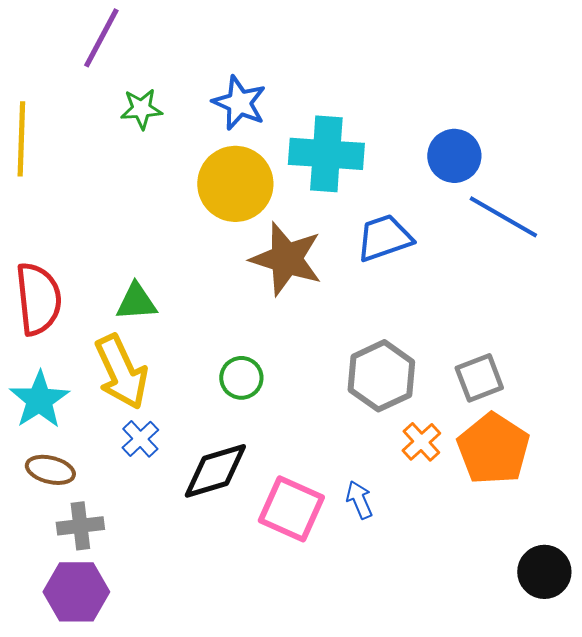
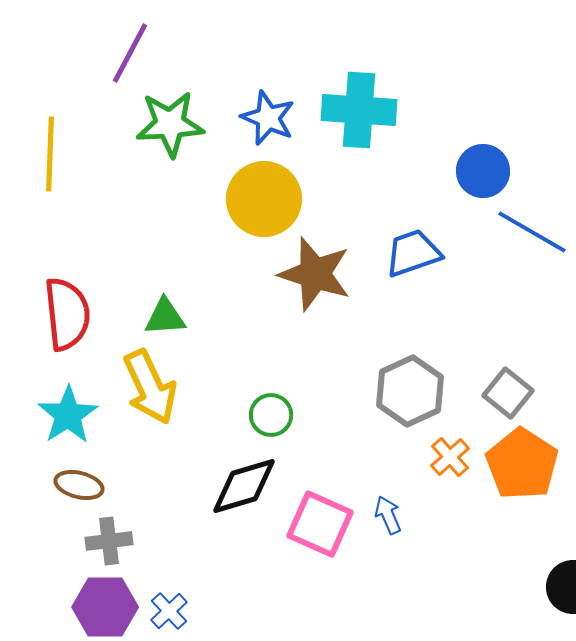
green star: (141, 109) -> (170, 124), size x1.6
cyan cross: (326, 154) -> (359, 110), moved
green circle: (241, 378) -> (271, 415), moved
gray square: (479, 378) -> (508, 393), turned -30
blue cross: (140, 439) -> (169, 611), moved

